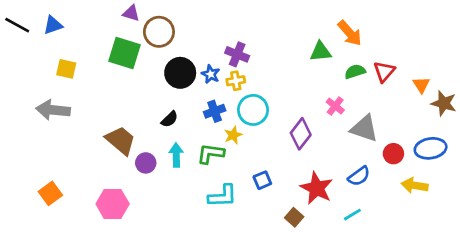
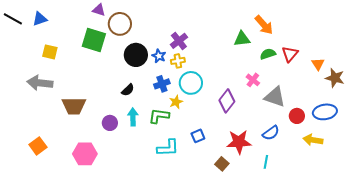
purple cross: (237, 54) -> (179, 41), turned 30
brown trapezoid: (121, 140) -> (74, 106), moved, turned 140
red star: (317, 188) -> (239, 142), turned -30
cyan line: (352, 215) -> (266, 162), turned -48

